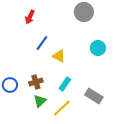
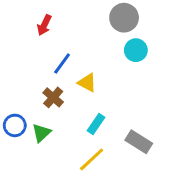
cyan circle: (98, 48) -> (136, 50), moved
brown cross: (36, 82) -> (53, 97), moved, turned -32
green triangle: (40, 101) -> (41, 133), moved

